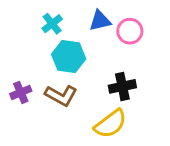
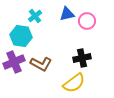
cyan hexagon: (69, 57) -> (21, 36), moved
purple cross: (21, 92) -> (14, 62), size x1.5

